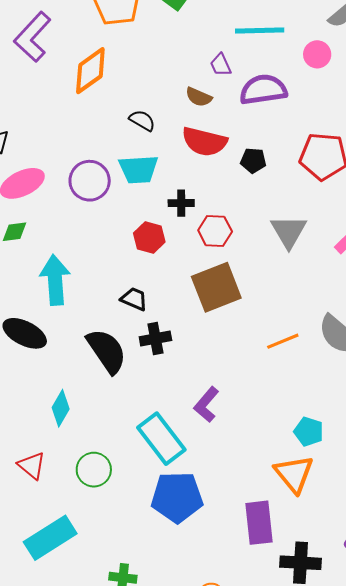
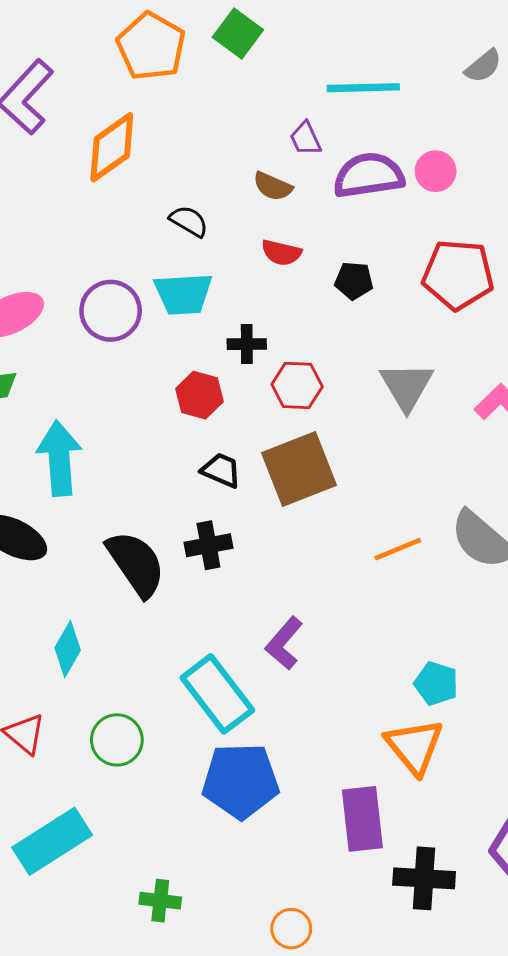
pink circle: (317, 54) -> (436, 171), moved
red semicircle: (204, 142) -> (281, 253), size x0.6
black trapezoid: (134, 299) -> (221, 470), moved

